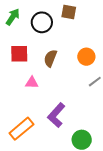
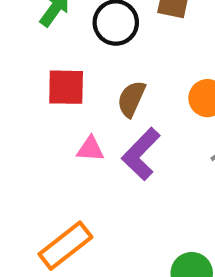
purple L-shape: (56, 115) -> (141, 154), moved

